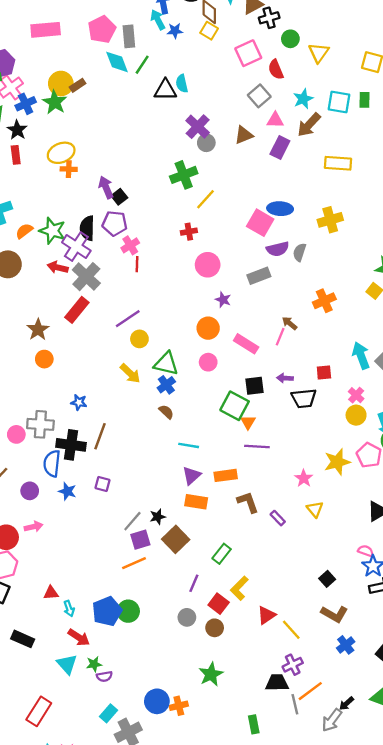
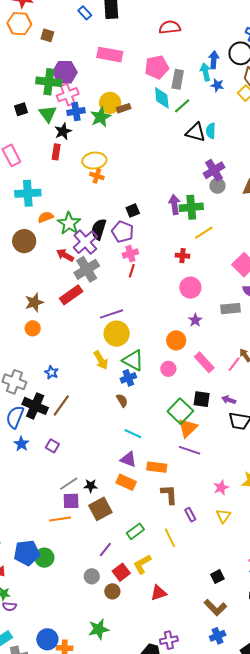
purple arrow: (106, 187) -> (174, 205), moved
yellow circle: (139, 339) -> (117, 334), size x1.6
orange triangle: (248, 422) -> (188, 428), size x1.5
purple triangle: (192, 476) -> (128, 459), turned 48
yellow line: (291, 630) -> (170, 538), moved

